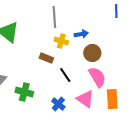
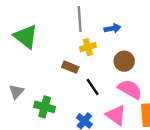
blue arrow: (81, 34) -> (112, 28), moved
yellow cross: (61, 41) -> (88, 47), turned -32
pink semicircle: (97, 77) -> (130, 89), turned -30

